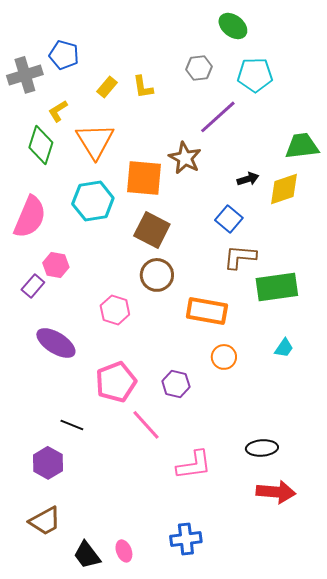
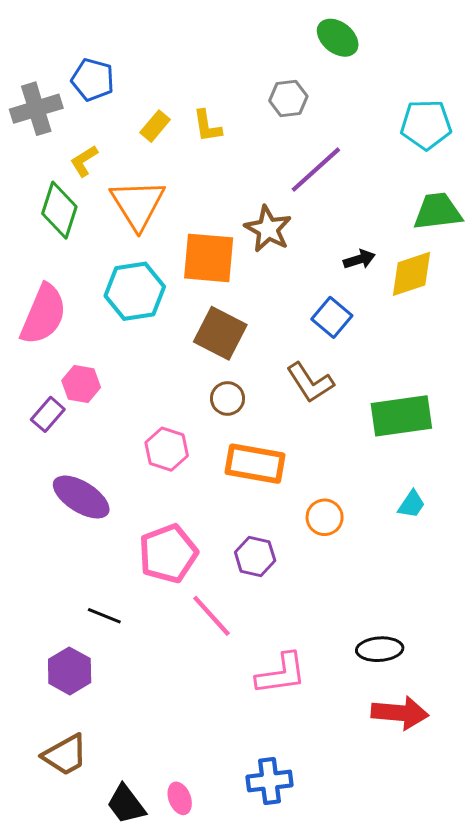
cyan pentagon: (255, 75) -> (426, 125), moved
brown L-shape: (240, 257) -> (310, 383), moved, turned -128
brown circle: (157, 275) -> (227, 398), size x0.7
orange rectangle: (207, 311) -> (255, 464), moved

